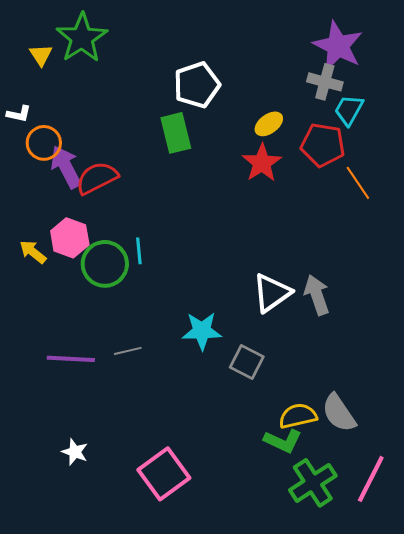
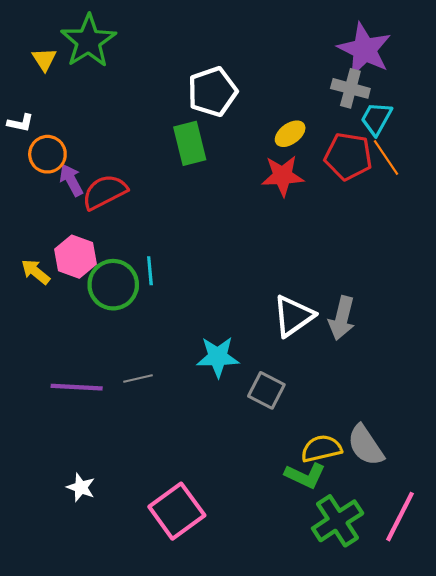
red star: (262, 163) -> (283, 176), turned 30
purple arrow: (66, 167) -> (71, 180), size x0.7
orange line: (358, 183) -> (386, 157), moved
gray arrow: (317, 295) -> (342, 318), turned -147

